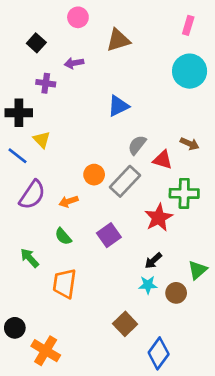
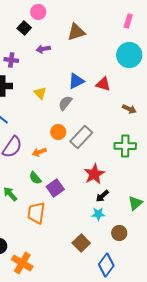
pink circle: (78, 17) -> (38, 12), moved
black square: (36, 43) -> (24, 28), moved
purple cross: (46, 83) -> (11, 60), moved
yellow triangle: (42, 140) -> (40, 93), moved
gray semicircle: (137, 145) -> (65, 103), moved
red triangle: (163, 160) -> (103, 84), moved
red star: (159, 218) -> (94, 174), moved
purple square: (109, 235) -> (55, 188), moved
brown circle: (176, 293) -> (119, 233), moved

